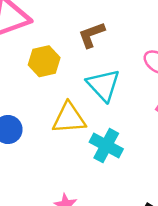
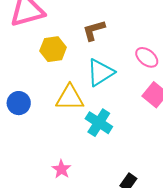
cyan triangle: (103, 85) -> (100, 72), turned 36

